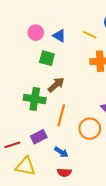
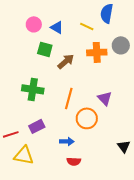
brown arrow: (56, 85) -> (66, 61), moved
orange line: (61, 115) -> (69, 98), moved
blue arrow: (61, 152) -> (67, 141), moved, turned -32
red semicircle: (64, 172) -> (74, 161), moved

